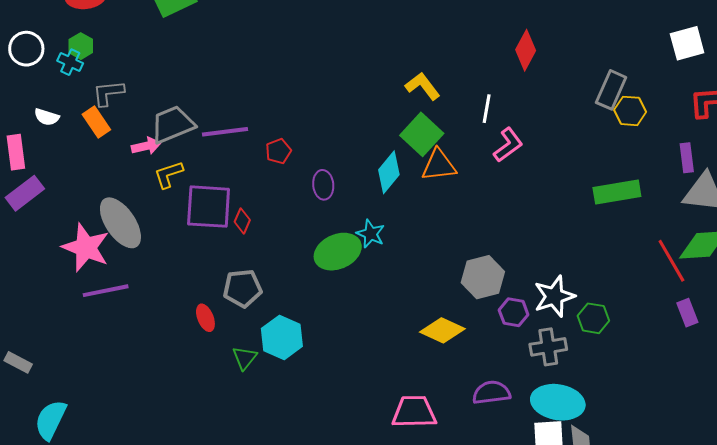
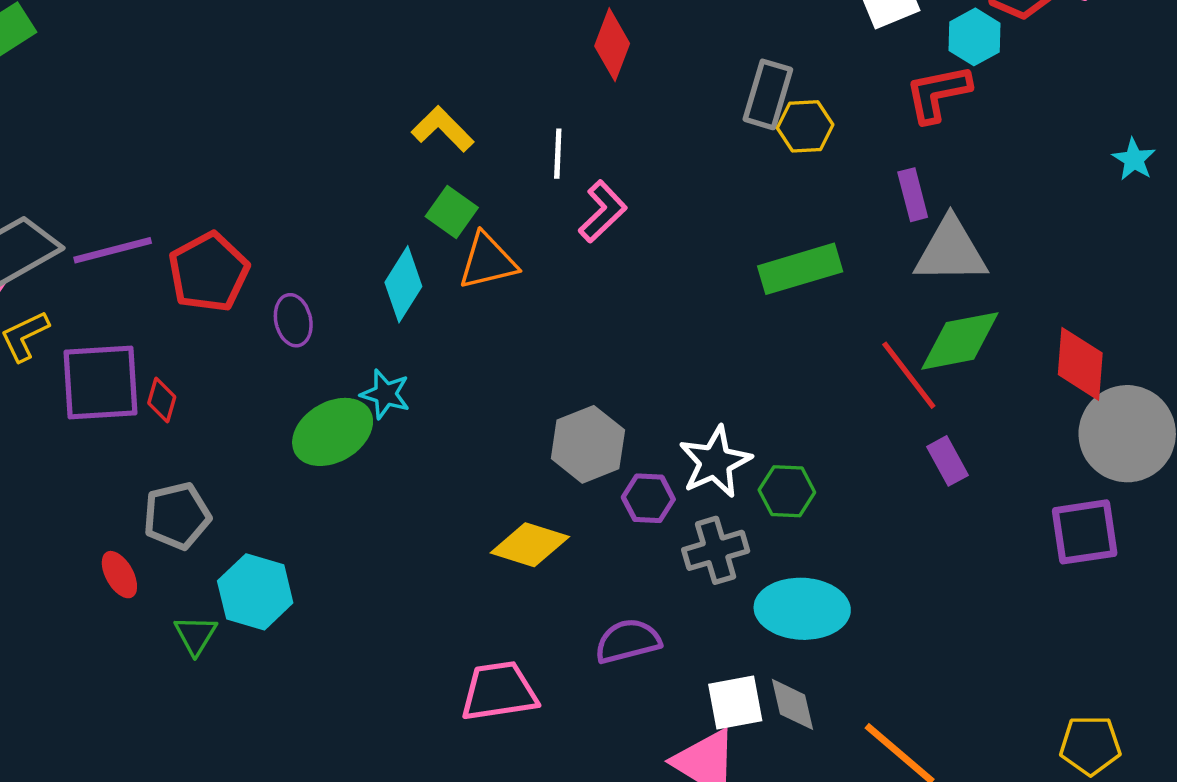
green square: (422, 134) -> (452, 212), size x0.7
red pentagon: (278, 151) -> (209, 272), size x1.8
cyan ellipse: (558, 402) -> (802, 609), moved

